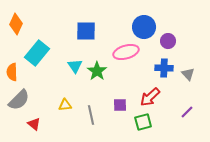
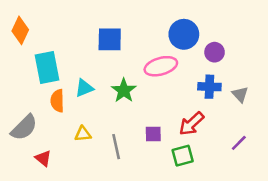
cyan rectangle: (37, 53) -> (47, 67), turned -50
cyan triangle: (75, 66) -> (84, 88), moved, turned 42
orange semicircle: (12, 72) -> (57, 101), moved

